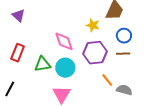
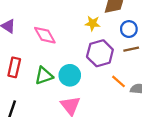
pink diamond: (64, 41) -> (45, 35), moved

